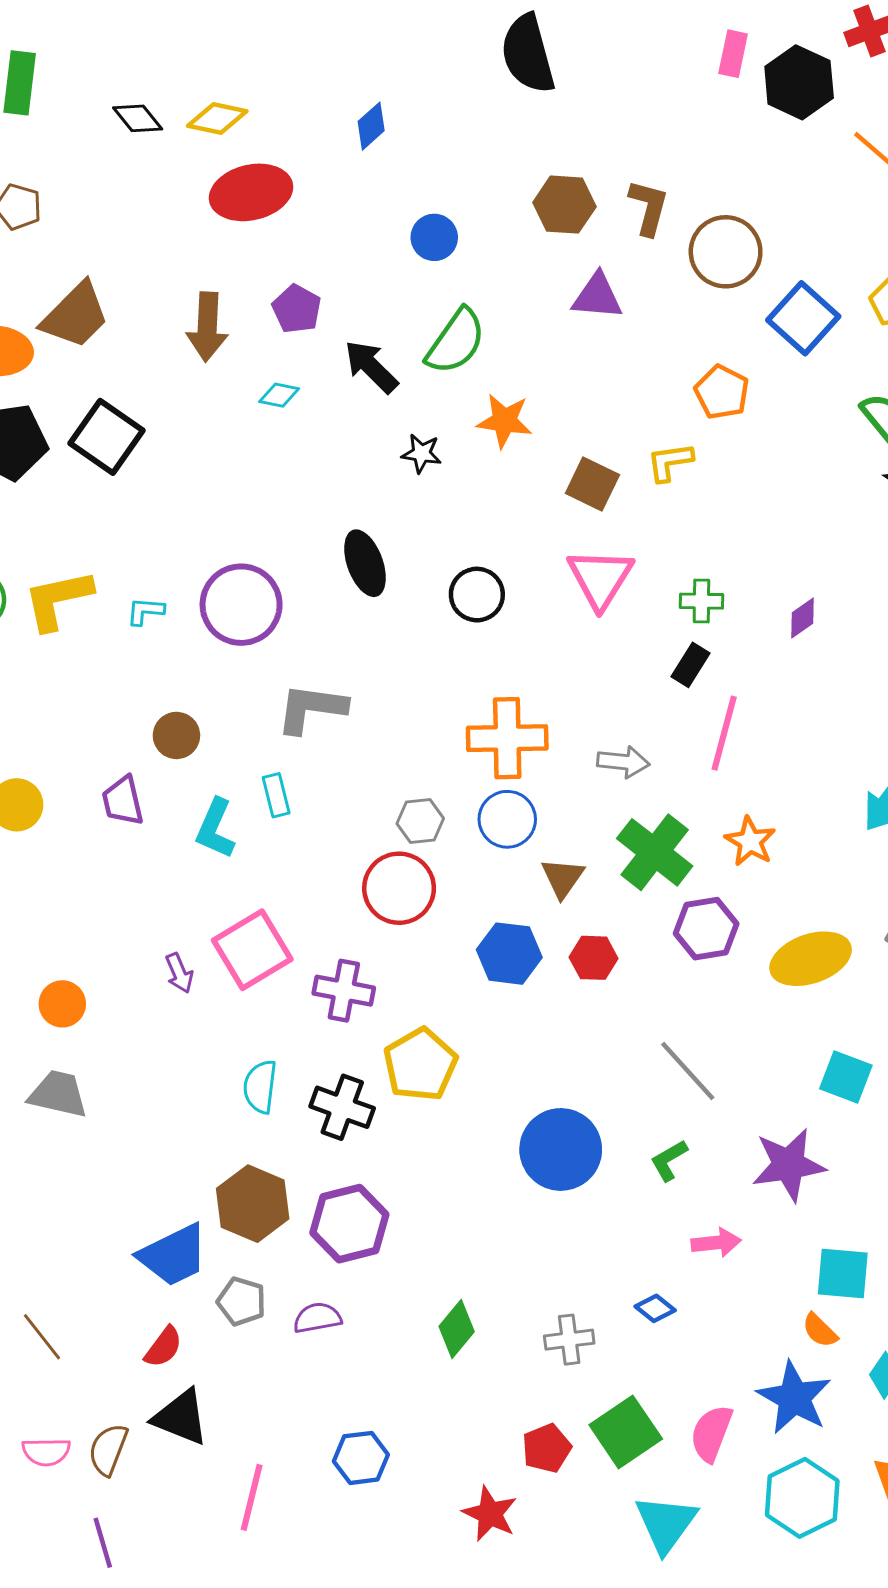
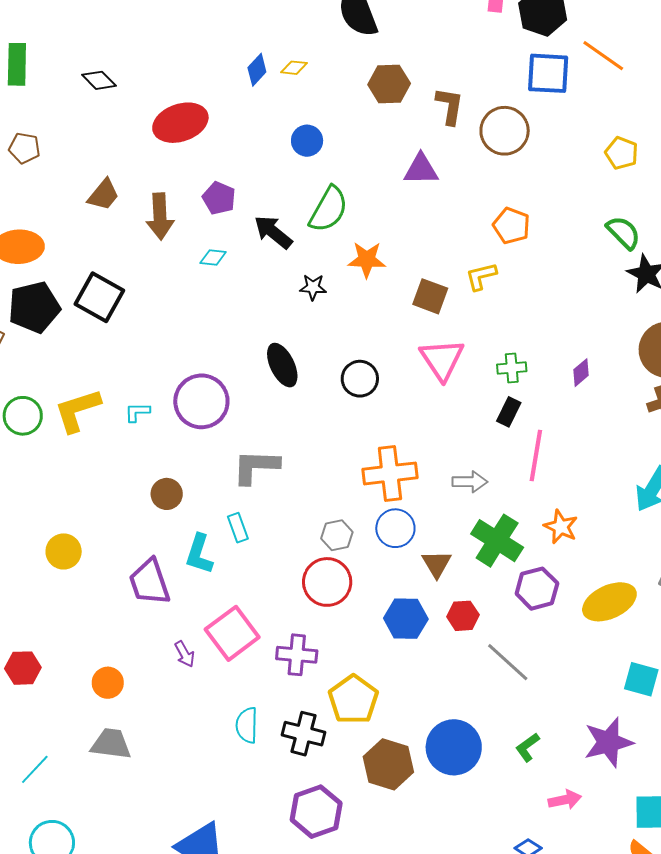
yellow diamond: (217, 118) -> (294, 68), moved, size x0.7
brown hexagon: (564, 205) -> (389, 84), moved
brown trapezoid: (75, 315) -> (103, 195), moved, size x0.7
blue square: (803, 318) -> (548, 73), moved, turned -33
purple trapezoid: (123, 801) -> (149, 582), moved, size x1.4
gray line: (688, 1071) -> (508, 662), moved
brown hexagon: (253, 1204) -> (388, 764), moved

